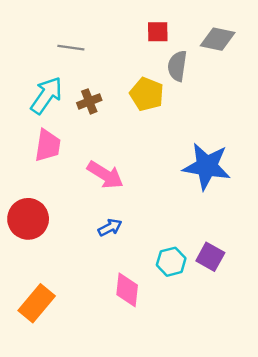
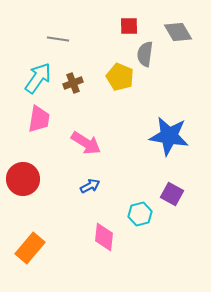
gray diamond: (218, 39) -> (178, 32), turned 48
purple square: (210, 257) -> (172, 194), moved

